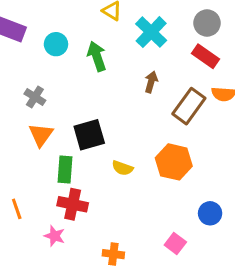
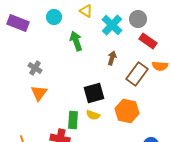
gray circle: (207, 23) -> (138, 19), moved
cyan circle: (56, 44) -> (54, 17), moved
black square: (89, 135) -> (94, 93), moved
green rectangle: (65, 170) -> (73, 120), moved

